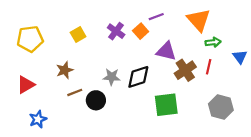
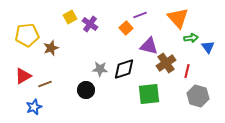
purple cross: (116, 31) -> (90, 24), moved
yellow square: (78, 34) -> (70, 17), moved
blue triangle: (240, 57) -> (208, 47), moved
red line: (209, 67) -> (187, 71), moved
brown star: (65, 70) -> (51, 48), moved
brown line: (75, 92) -> (45, 84), moved

